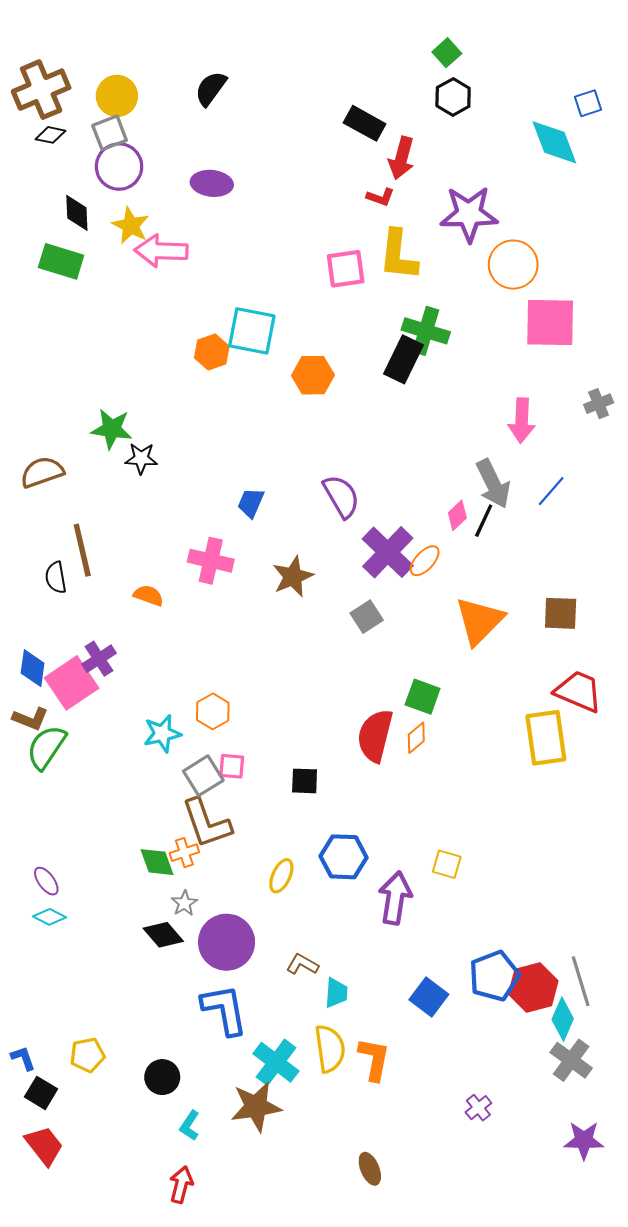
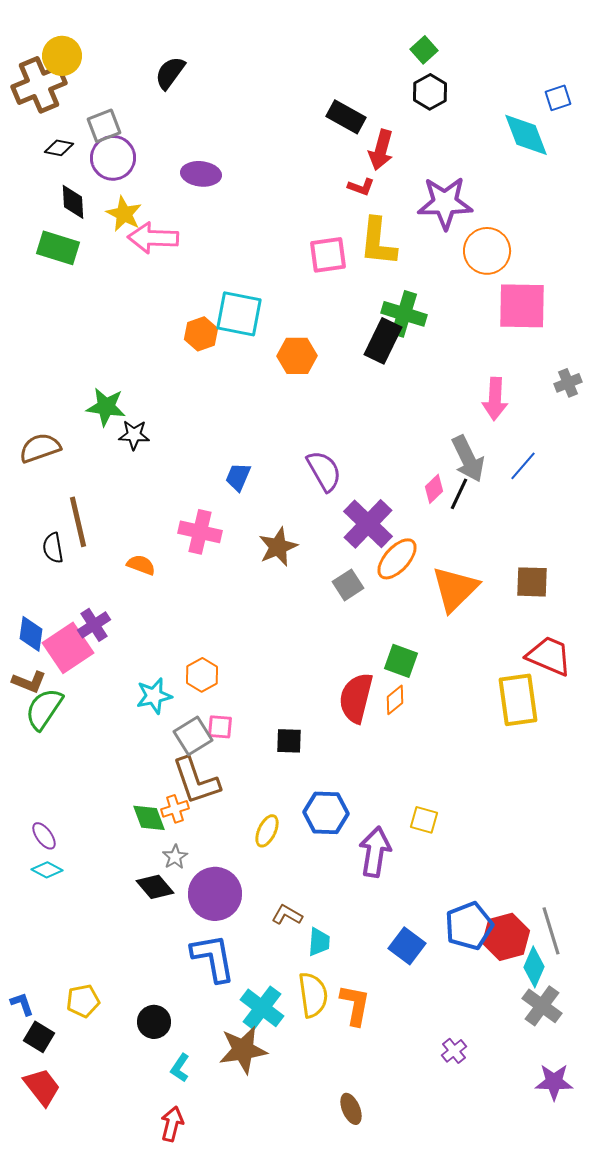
black semicircle: (211, 89) -> (170, 73), moved
yellow circle: (117, 96) -> (62, 56), moved
black diamond: (51, 135) -> (59, 148), moved
orange ellipse: (425, 561) -> (397, 559), moved, size x1.4

